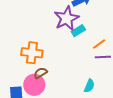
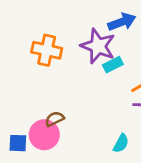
purple star: (67, 18) -> (98, 46), turned -30
orange cross: (32, 53) -> (47, 50), moved

